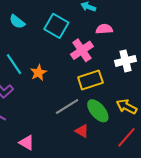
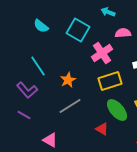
orange star: (38, 73) -> (68, 80), moved
gray line: (67, 107) -> (70, 106), moved

